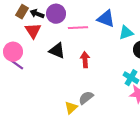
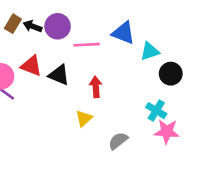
red triangle: (33, 31) -> (31, 66), moved, turned -36
gray semicircle: (86, 98) -> (118, 141), moved
yellow triangle: (71, 108) -> (84, 118), moved

